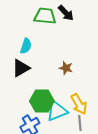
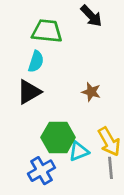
green trapezoid: (45, 16) -> (47, 31), moved
cyan triangle: (57, 111) -> (79, 151), size x0.7

